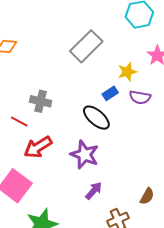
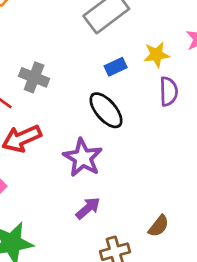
blue rectangle: (110, 93) -> (116, 67), moved
purple semicircle: (140, 97) -> (169, 91), turned -110

